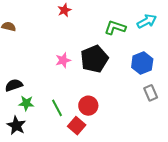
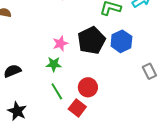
blue hexagon: (142, 63) -> (121, 41), moved
green star: (26, 103) -> (54, 64), moved

